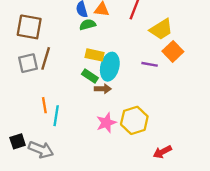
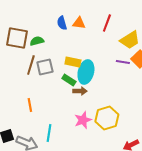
green semicircle: (88, 25) -> (37, 41), moved
gray square: (28, 63) -> (45, 67), moved
purple line: (150, 64) -> (123, 62), moved
cyan line: (56, 116) -> (49, 133), moved

